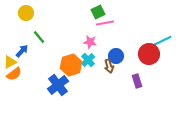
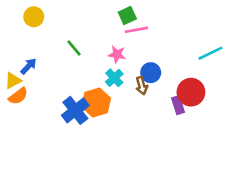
green line: (39, 37) -> (74, 48), moved
red circle: (149, 54) -> (191, 92), moved
orange hexagon: (71, 65) -> (96, 103), moved

